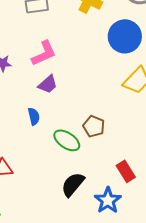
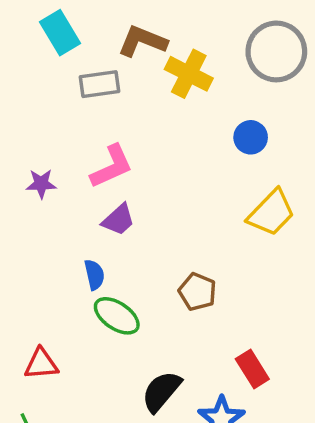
blue circle: (125, 36) -> (251, 137), size x0.6
green ellipse: (67, 140) -> (117, 316), moved

